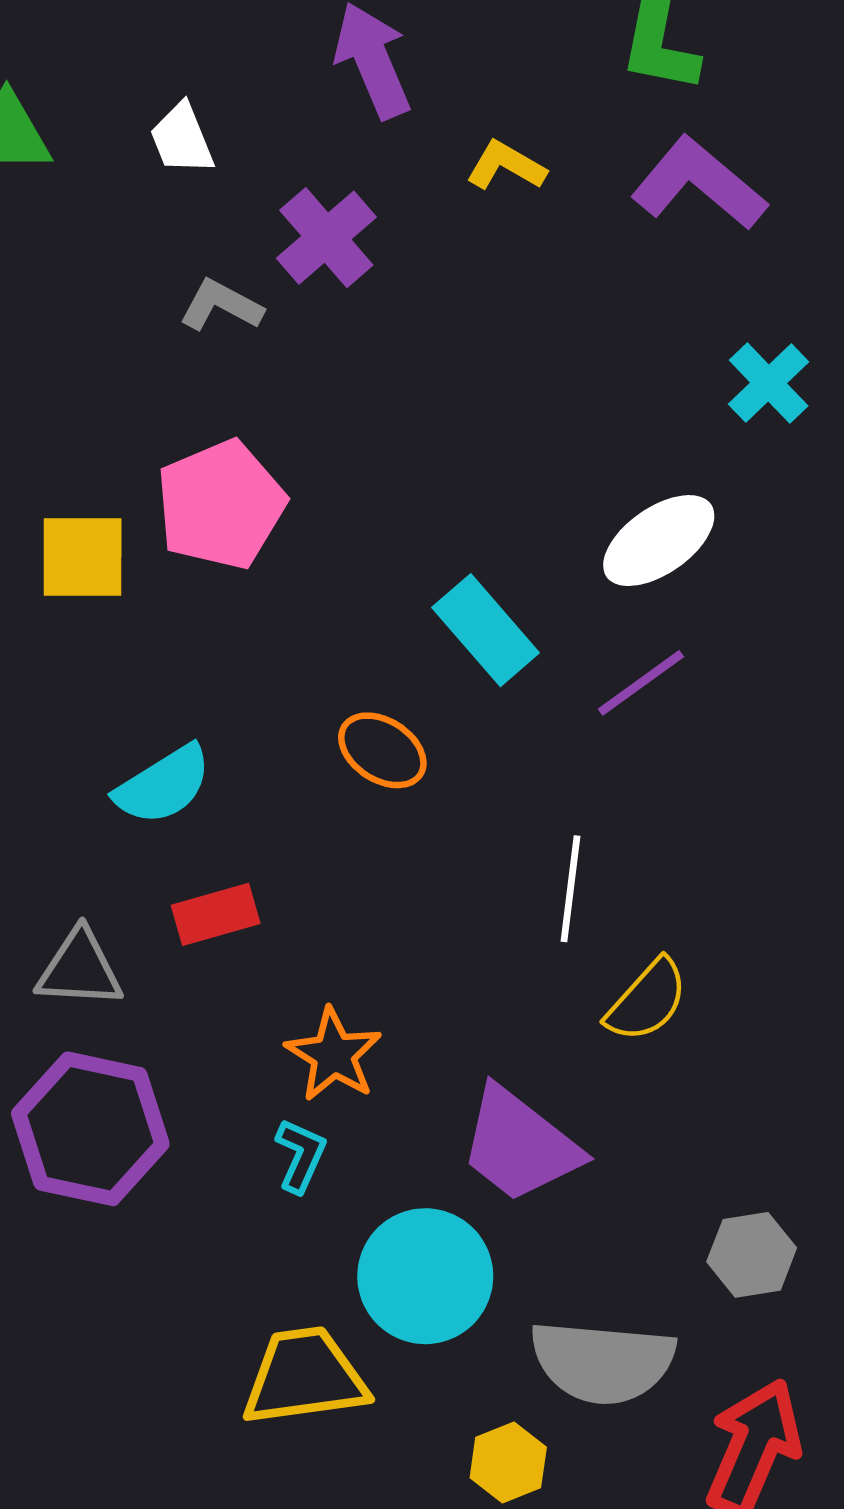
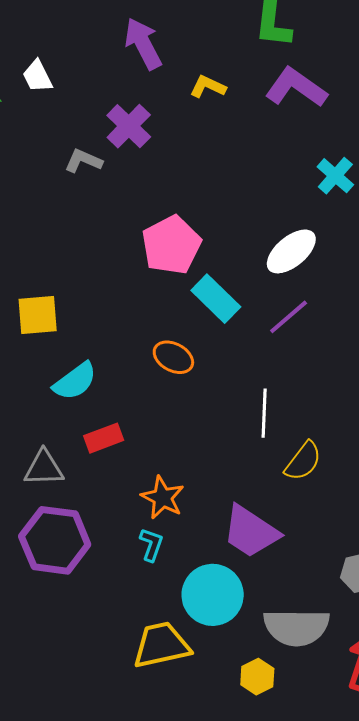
white trapezoid: (182, 139) -> (37, 76), moved
pink pentagon: (221, 505) -> (171, 245), moved
yellow square: (83, 557) -> (38, 315), moved

